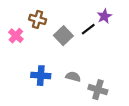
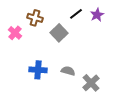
black line: (88, 29) -> (76, 14), moved
gray cross: (98, 90) -> (91, 83), turned 30

